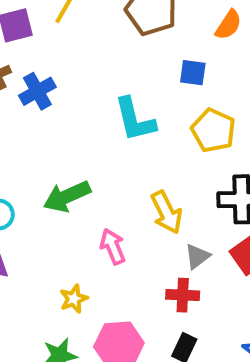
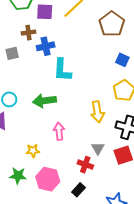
cyan L-shape: (135, 120) -> (62, 70), moved
yellow arrow: (167, 212) -> (97, 112), moved
gray triangle: (197, 256) -> (98, 148), turned -40

